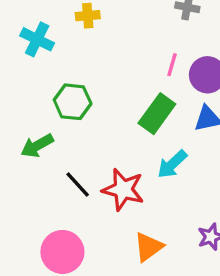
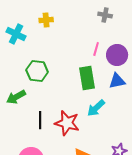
green rectangle: (157, 114) -> (87, 78), turned -45
black line: (78, 184) -> (40, 120), turned 42

